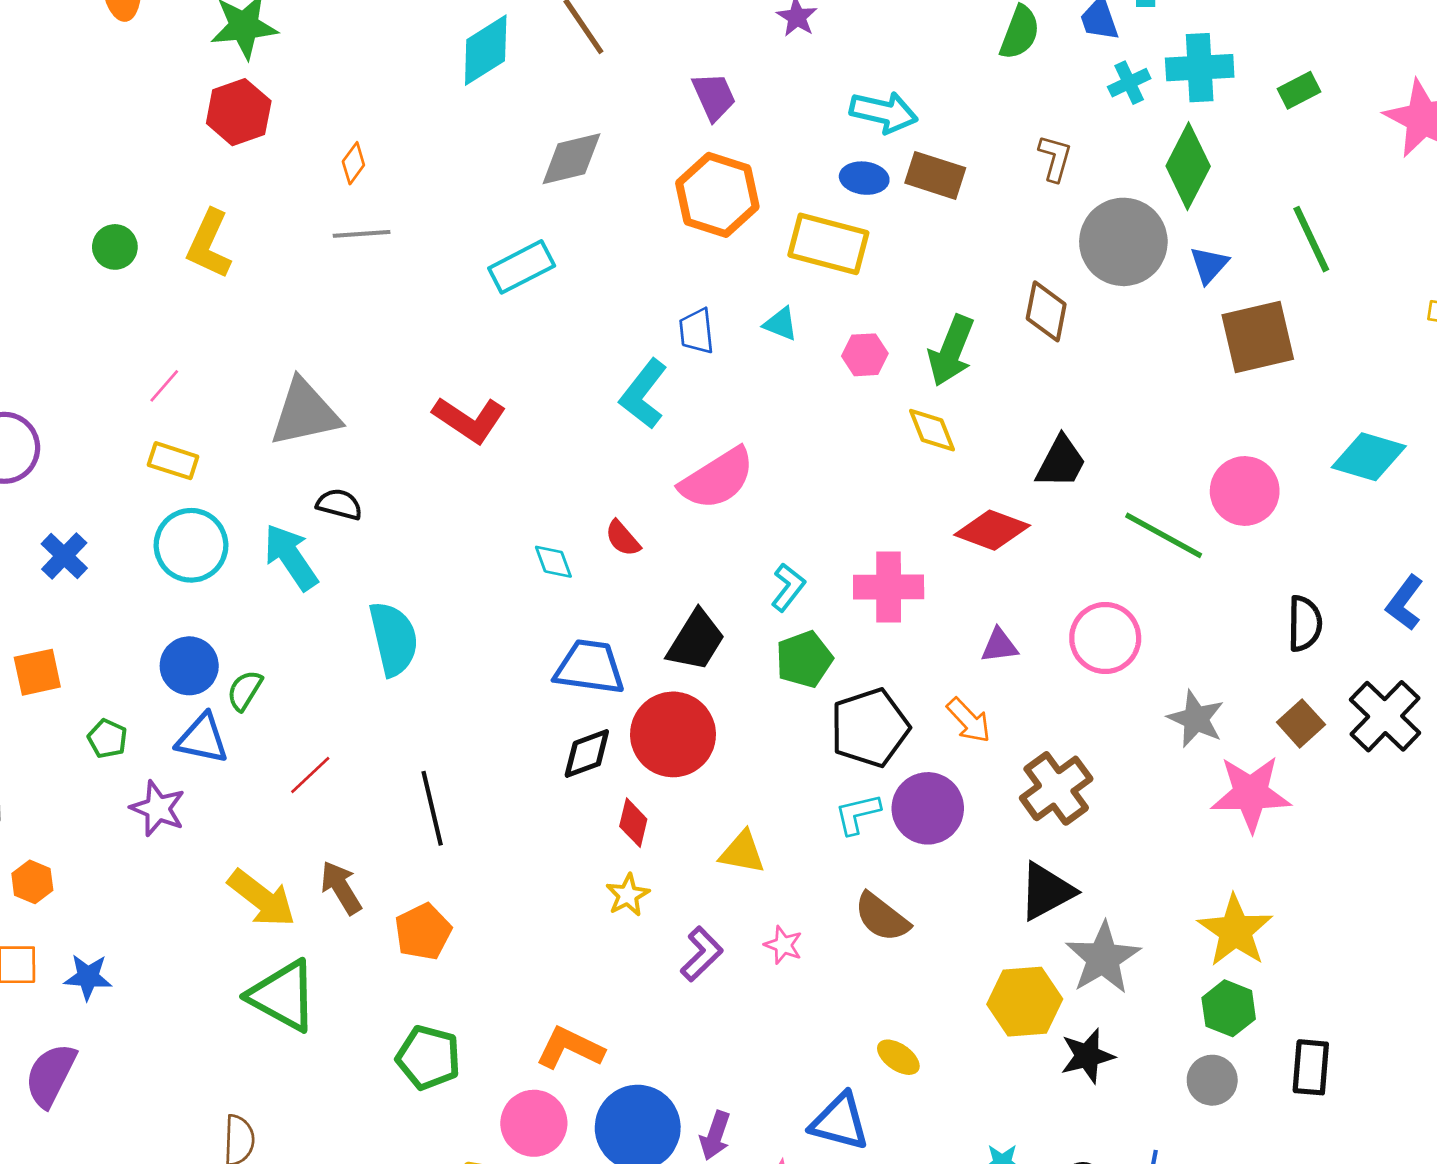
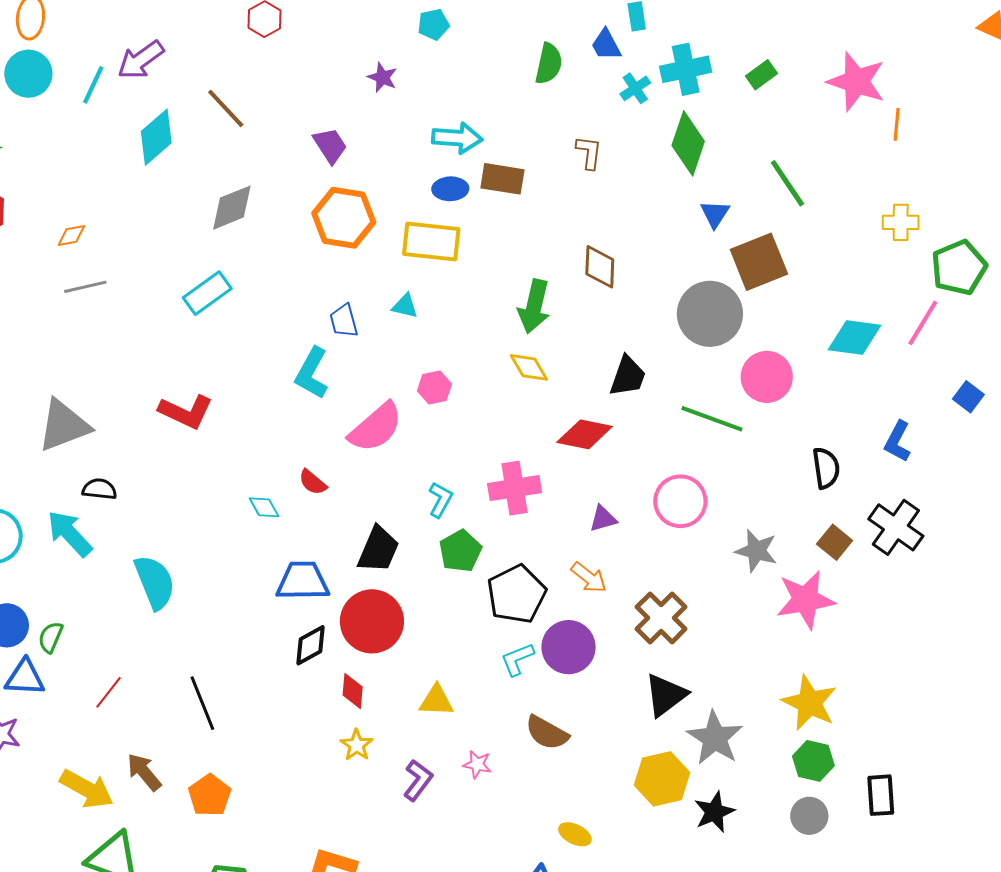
orange diamond: (353, 163) -> (71, 236), turned 52
gray circle: (1123, 242) -> (710, 314), moved
pink hexagon: (865, 355) -> (434, 388), moved

